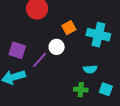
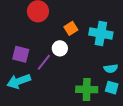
cyan semicircle: (90, 69) -> (111, 69), moved
green cross: (81, 90) -> (87, 89), size x1.5

